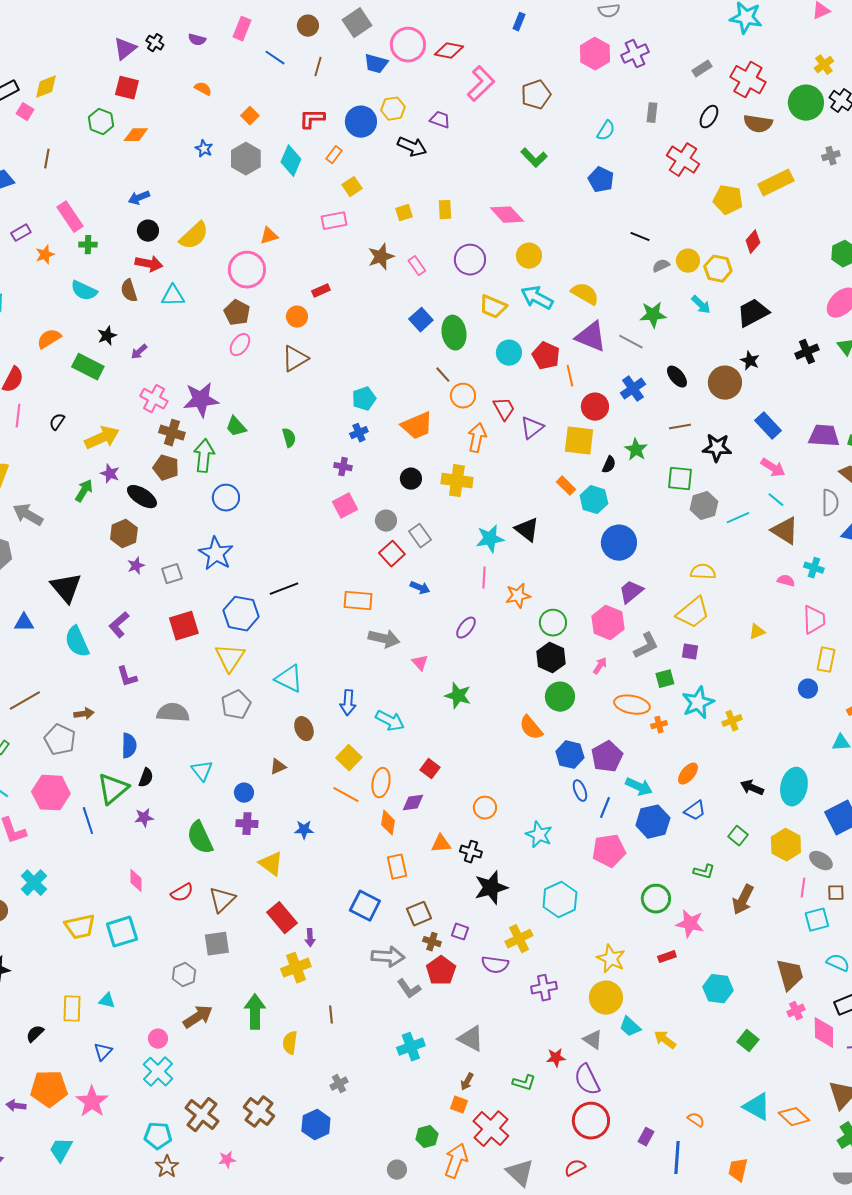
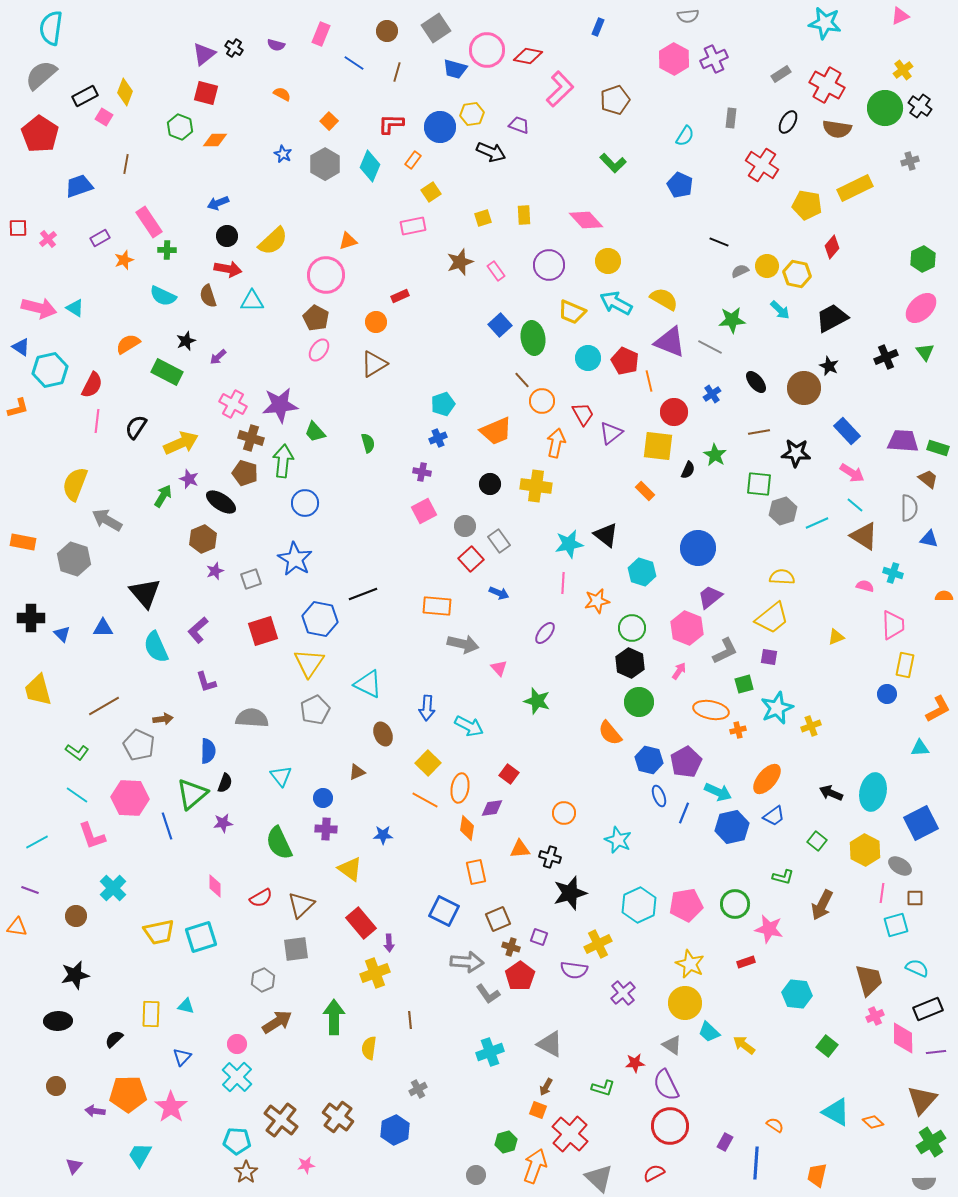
yellow diamond: (46, 87) -> (125, 92), turned -48
blue cross: (633, 389) -> (712, 394), size x0.7
black semicircle: (57, 422) -> (136, 427), size x1.4
cyan hexagon: (594, 500) -> (642, 572), moved
orange ellipse: (688, 774) -> (767, 779), size x1.4
pink pentagon: (609, 851) -> (686, 905), moved
purple cross: (544, 988) -> (623, 993), turned -30
orange diamond: (794, 1117) -> (873, 1122), size x0.7

